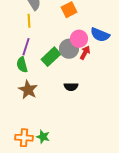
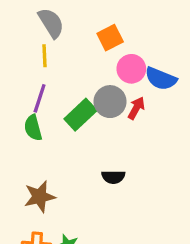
pink circle: (79, 39) -> (131, 69), moved
black semicircle: (71, 87) -> (113, 177), moved
brown star: (28, 90) -> (40, 197), moved, turned 30

